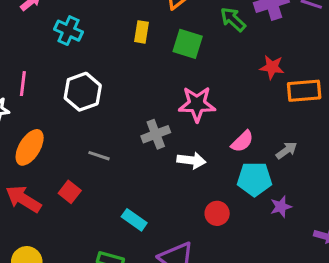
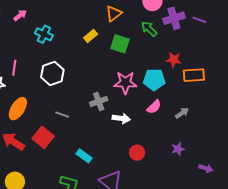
yellow rectangle: (141, 32) -> (91, 36), turned 40
cyan pentagon: (254, 179) -> (154, 80), moved
red square: (70, 192) -> (43, 137), size x1.5

